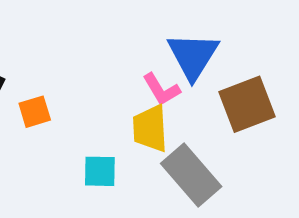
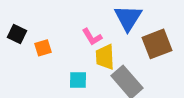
pink L-shape: (161, 89) -> (92, 37), moved

